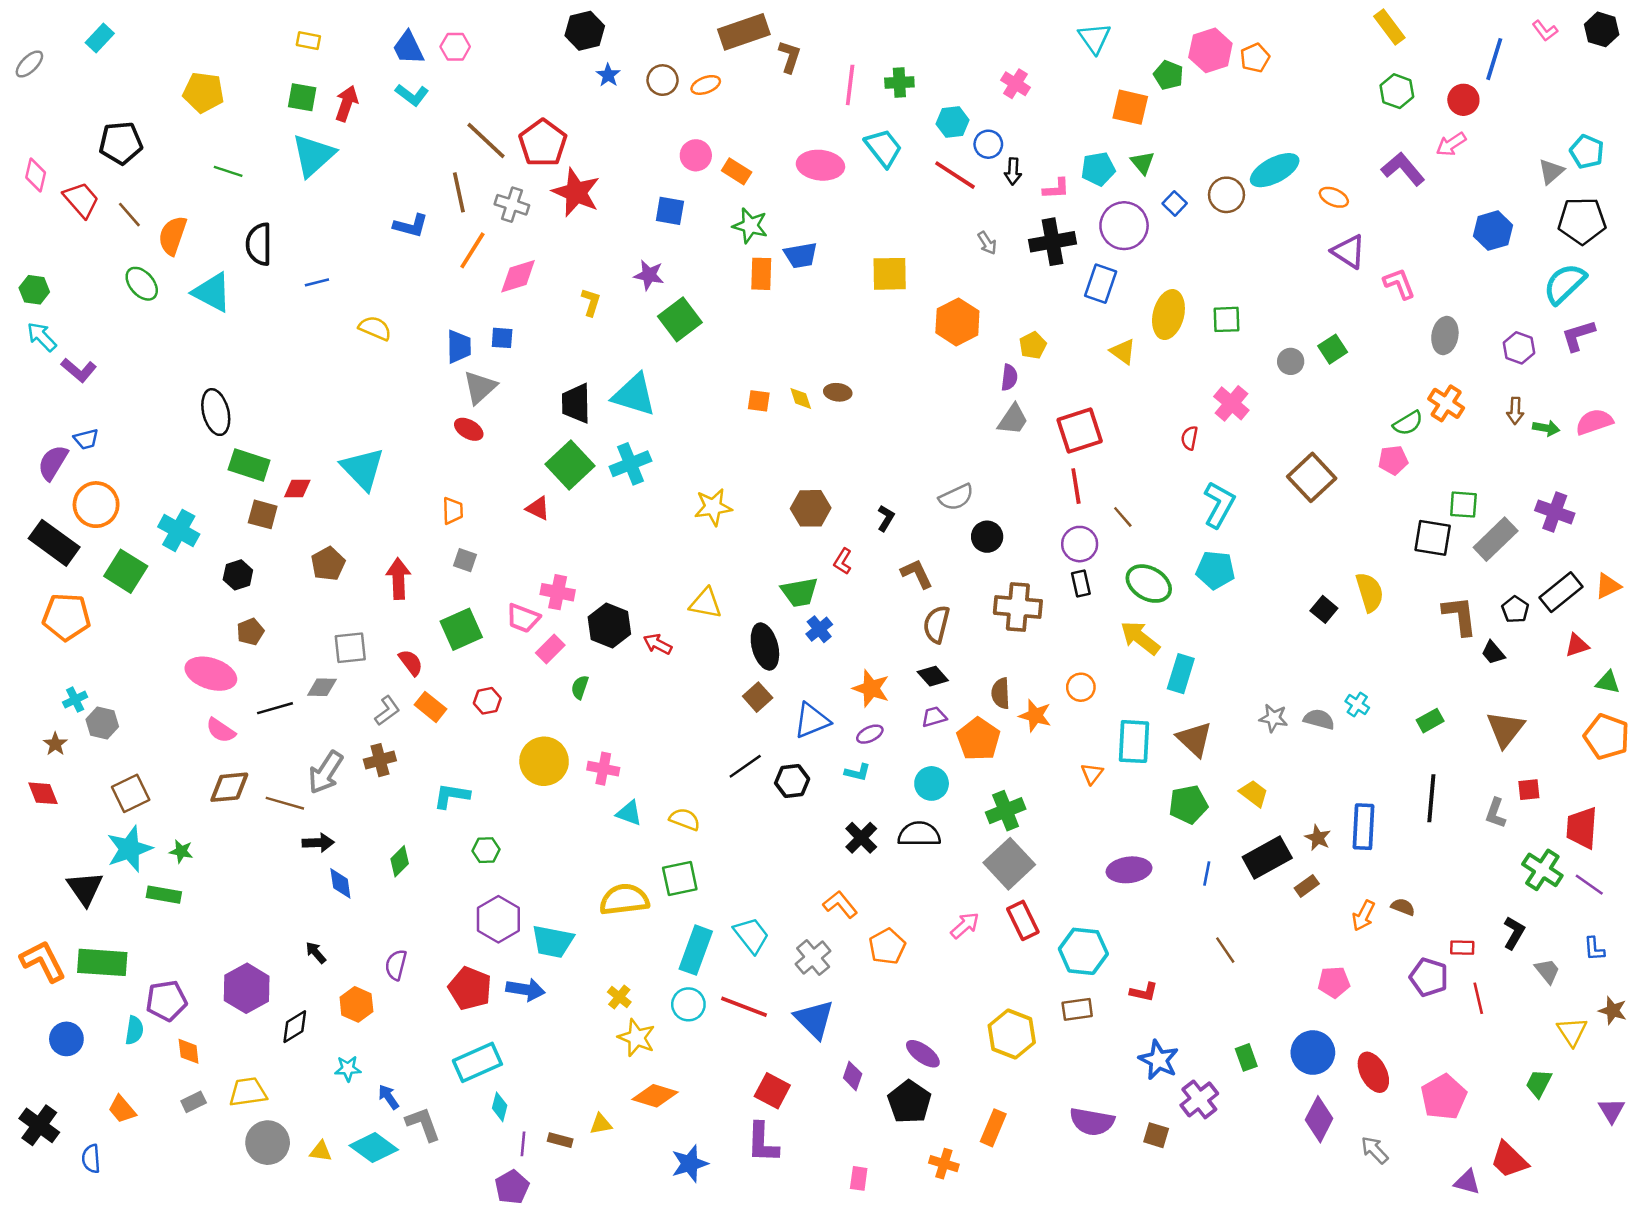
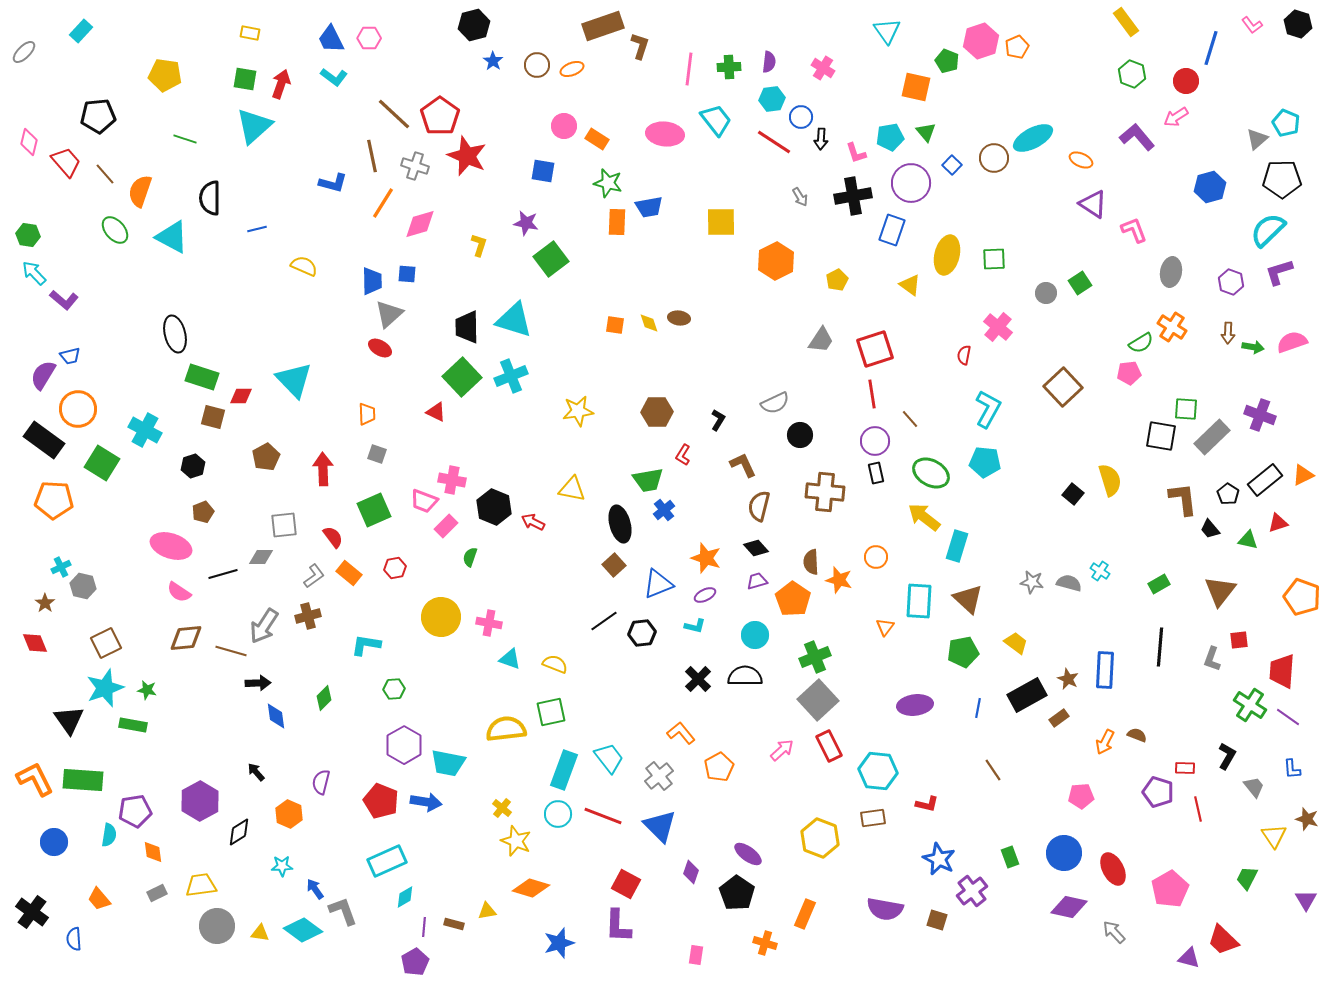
pink L-shape: (1056, 189) -> (856, 153), turned 75
purple semicircle: (1009, 377) -> (769, 62), moved
green triangle: (1608, 682) -> (1248, 540), moved
cyan diamond: (500, 1107) -> (405, 897), turned 45
purple diamond: (1319, 1119) -> (1069, 907), turned 75

